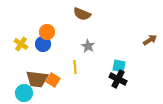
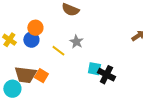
cyan square: (119, 66) -> (94, 69), moved
yellow line: (75, 67) -> (58, 51), moved, turned -48

